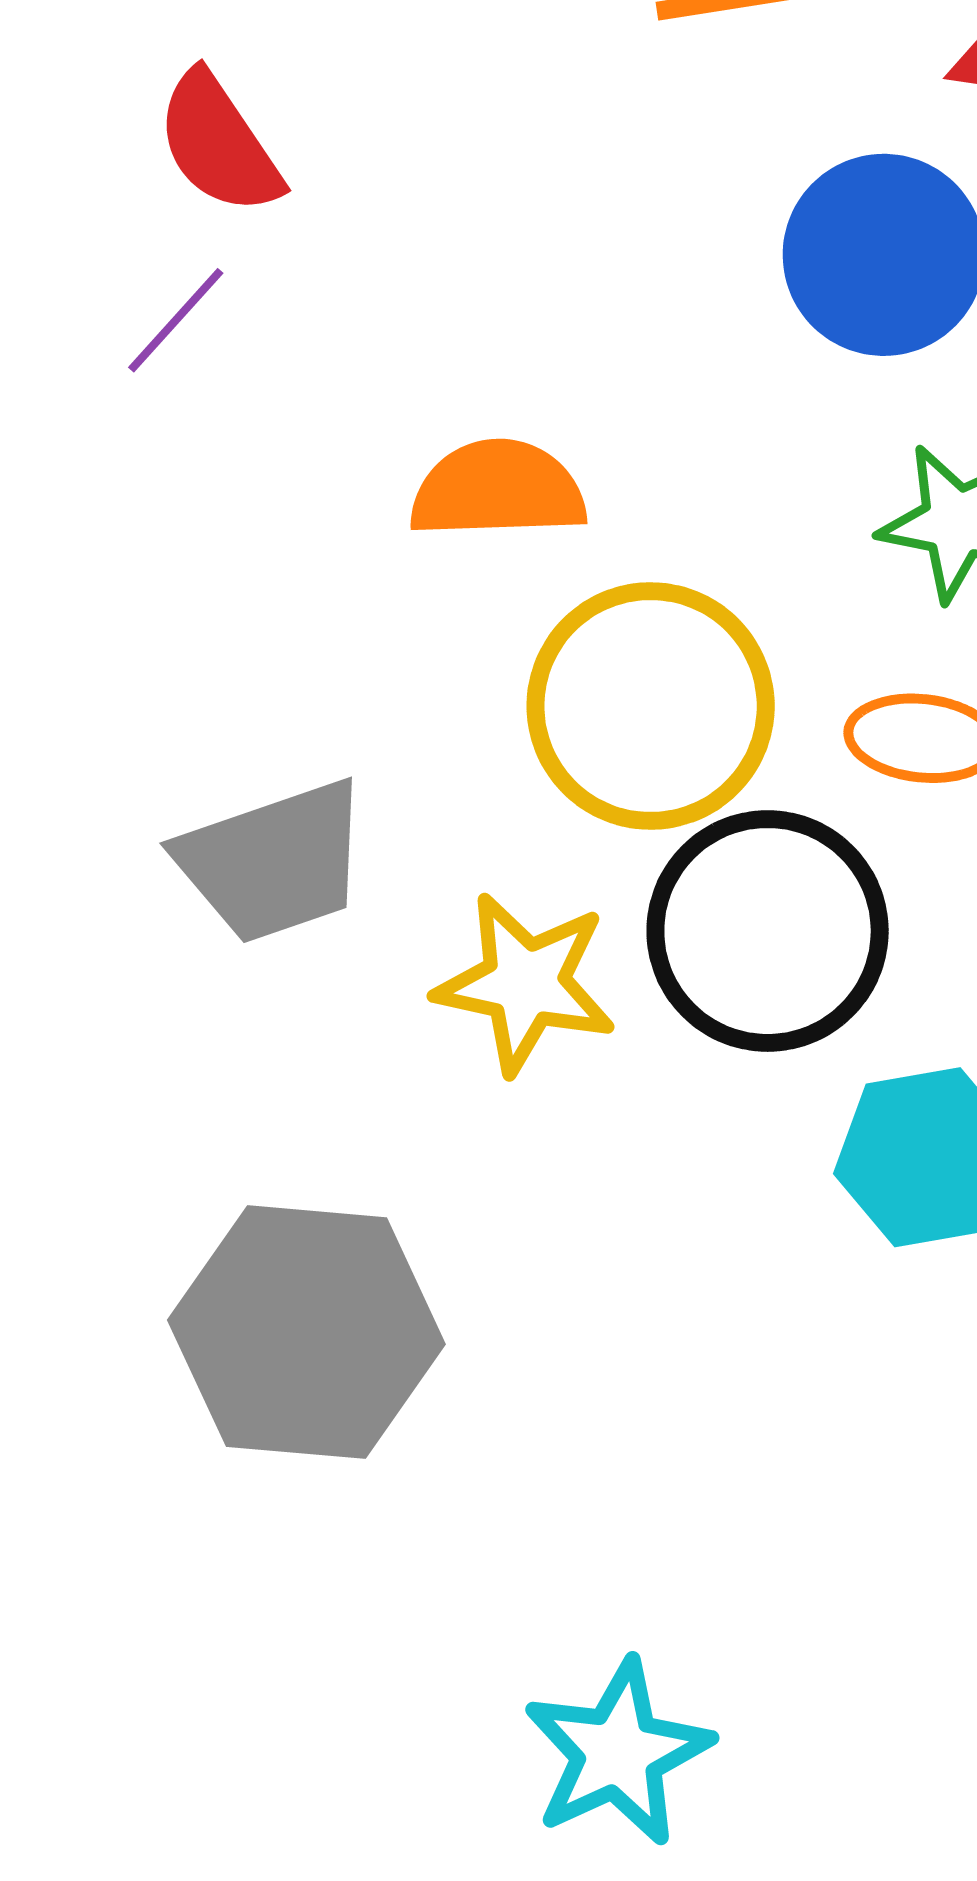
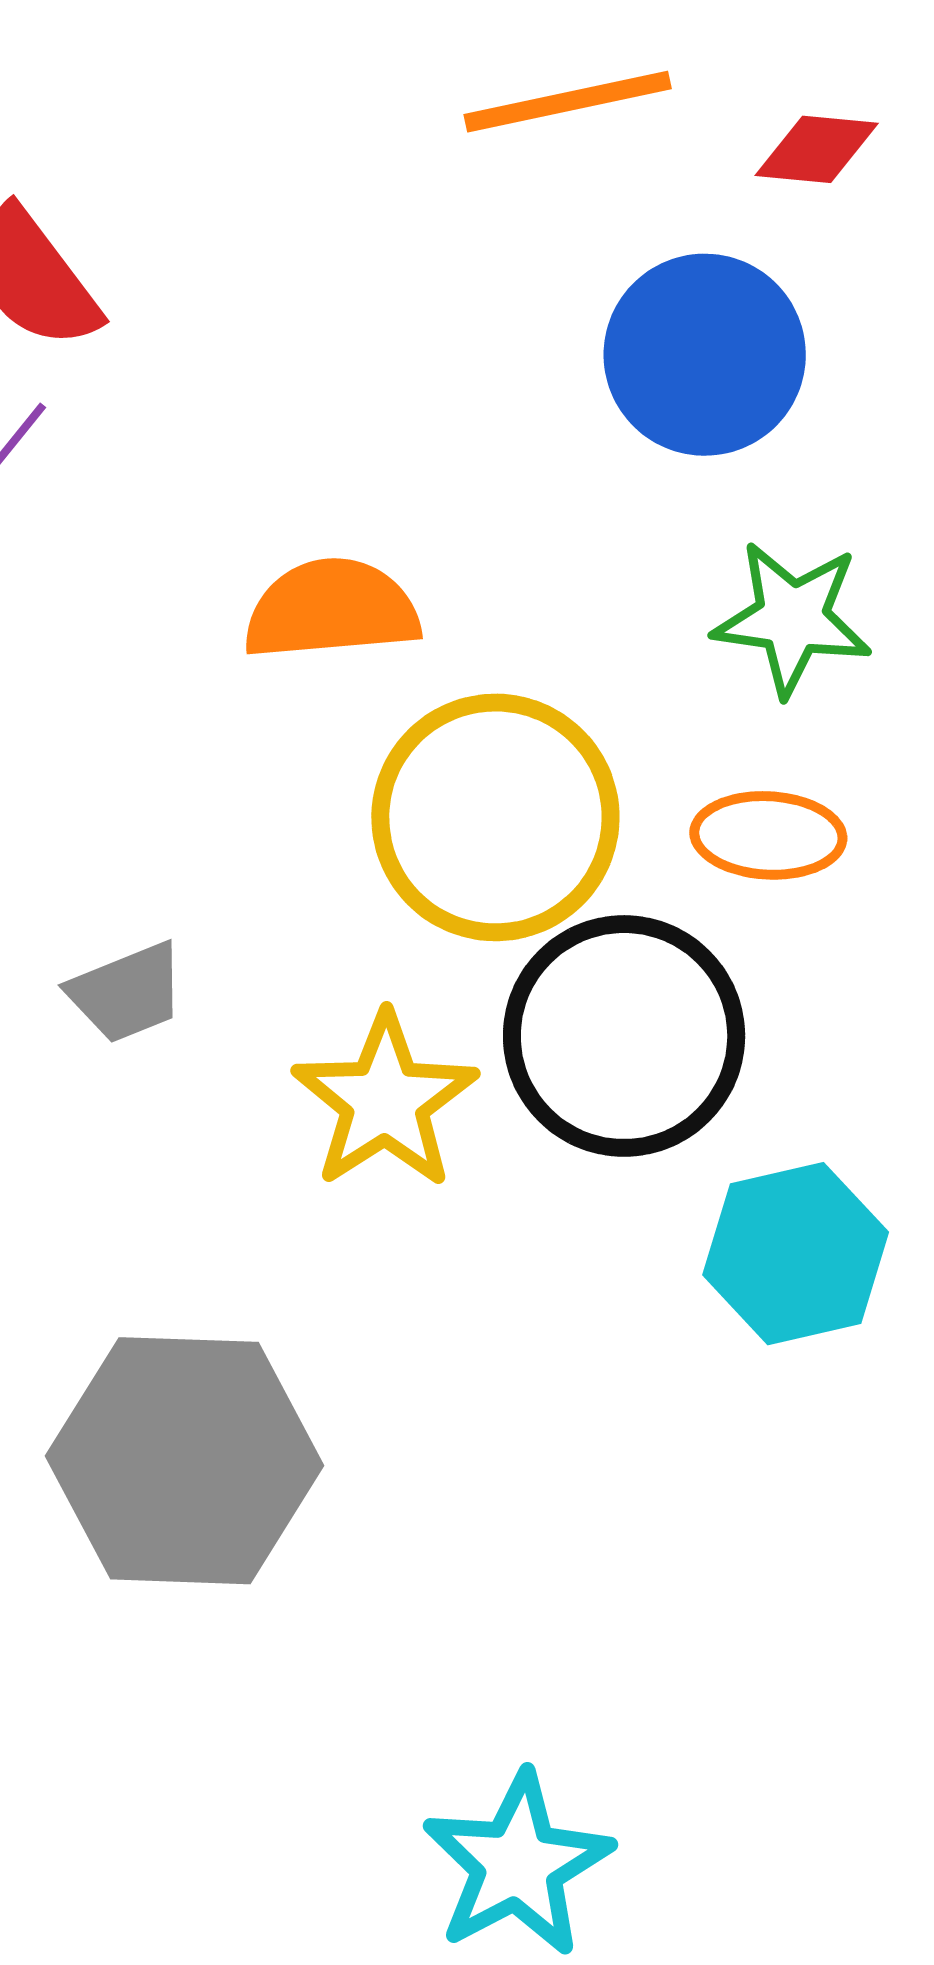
gray trapezoid: (273, 862) -> (127, 993), size x0.6
yellow star: (525, 983) -> (385, 1101), turned 30

